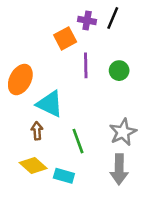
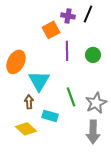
cyan triangle: (50, 104) -> (39, 81), turned 35
green line: (78, 141) -> (71, 97), moved
cyan rectangle: (64, 176) -> (50, 116), moved

